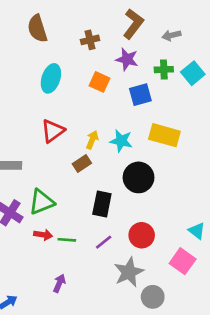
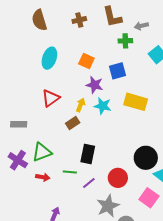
brown L-shape: (133, 24) -> (112, 17), turned 130
brown cross: (90, 40) -> (79, 20), moved
purple star: (127, 59) -> (95, 85), moved
green cross: (164, 70) -> (125, 41), moved
black circle: (139, 177) -> (146, 158), moved
green line: (67, 240) -> (70, 172), moved

